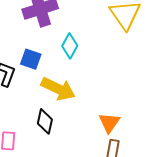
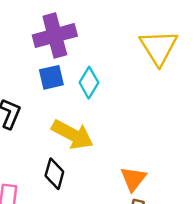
blue square: (31, 59) -> (51, 77), moved, turned -35

